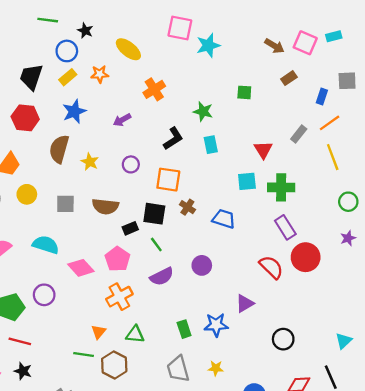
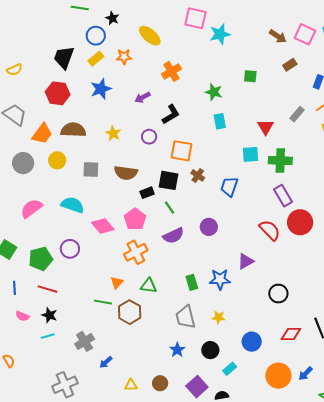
black L-shape: (173, 139) -> (171, 114), moved
brown semicircle: (59, 149) -> (73, 130), moved, turned 75
blue trapezoid: (224, 219) -> (229, 187), turned -90

